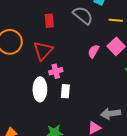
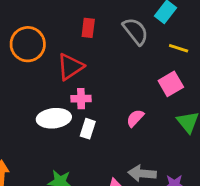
pink semicircle: (94, 51) -> (135, 118), moved
white ellipse: (40, 89) -> (54, 118), turned 70

